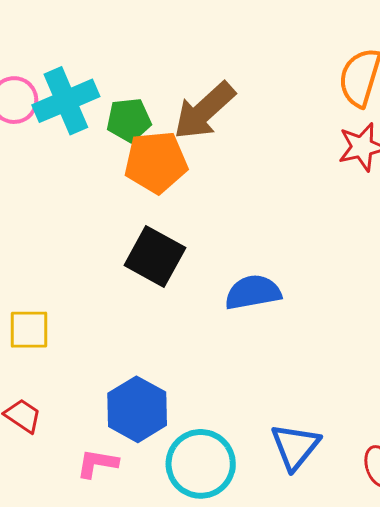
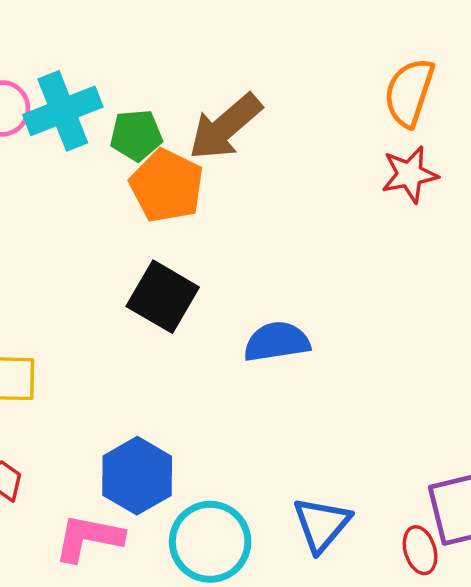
orange pentagon: (156, 162) -> (167, 186), turned 30
pink L-shape: (97, 463) -> (89, 538), size x1.4

